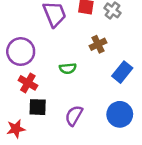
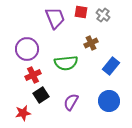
green semicircle: (68, 68) -> (66, 63), size x1.6
red cross: (28, 83) -> (33, 75), turned 35
black square: (38, 107) -> (41, 95), turned -35

